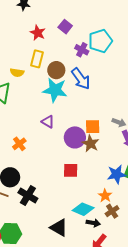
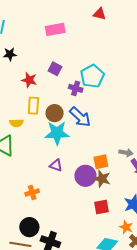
orange cross: (19, 144) -> (32, 193), turned 32
red square: (71, 170) -> (101, 207), moved

